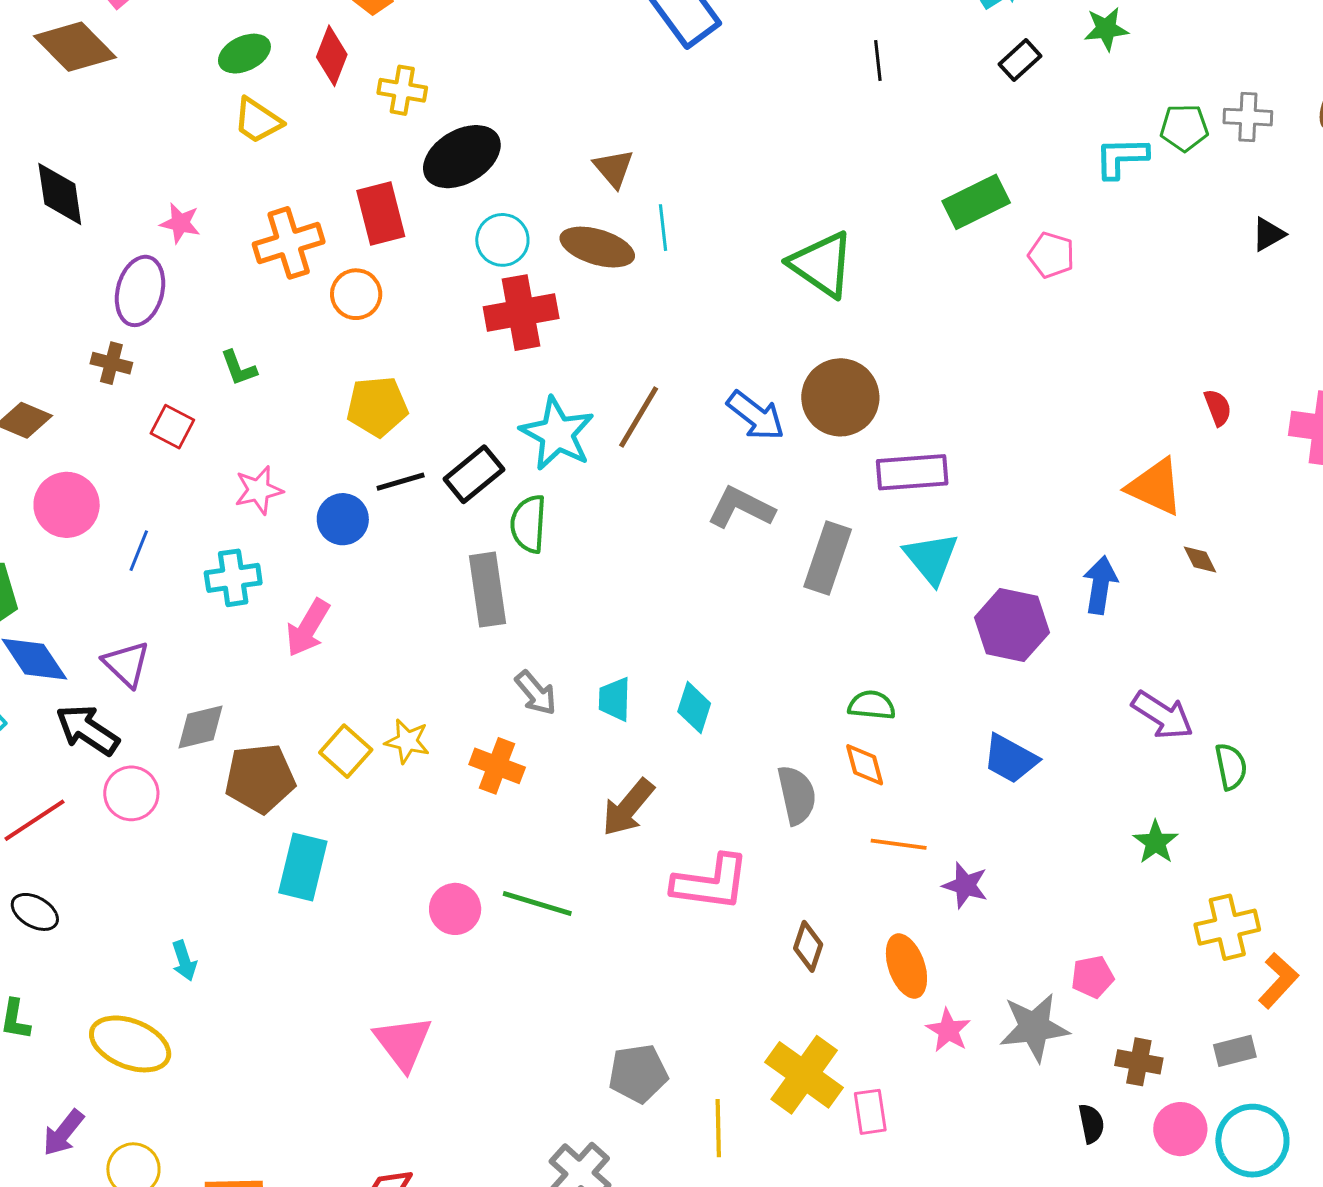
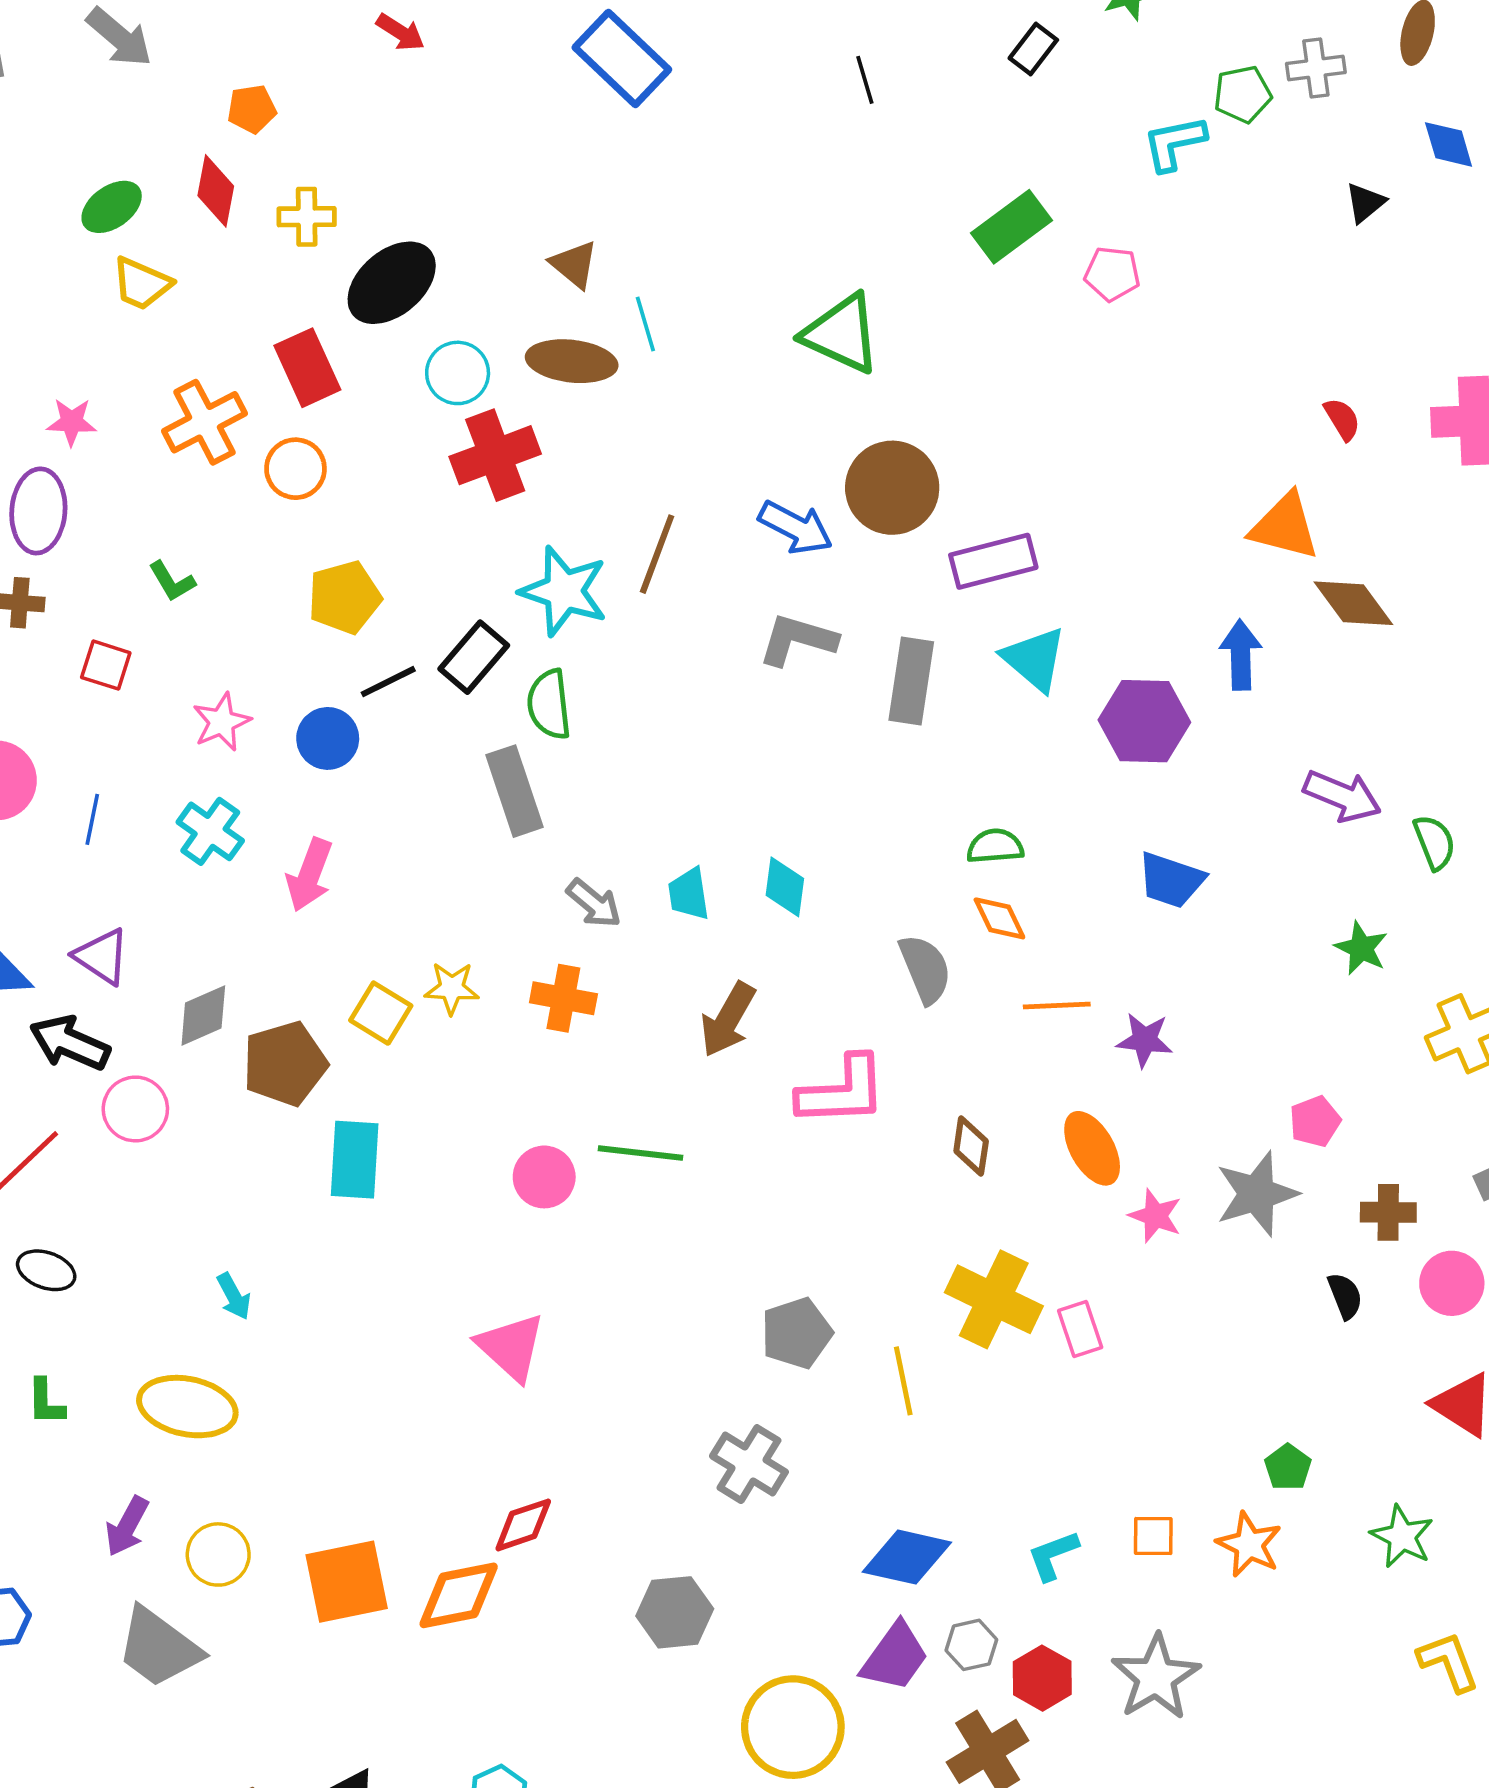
brown diamond: (1200, 559) -> (1353, 603), size x1.8
cyan cross: (233, 578) -> (210, 831), turned -36

